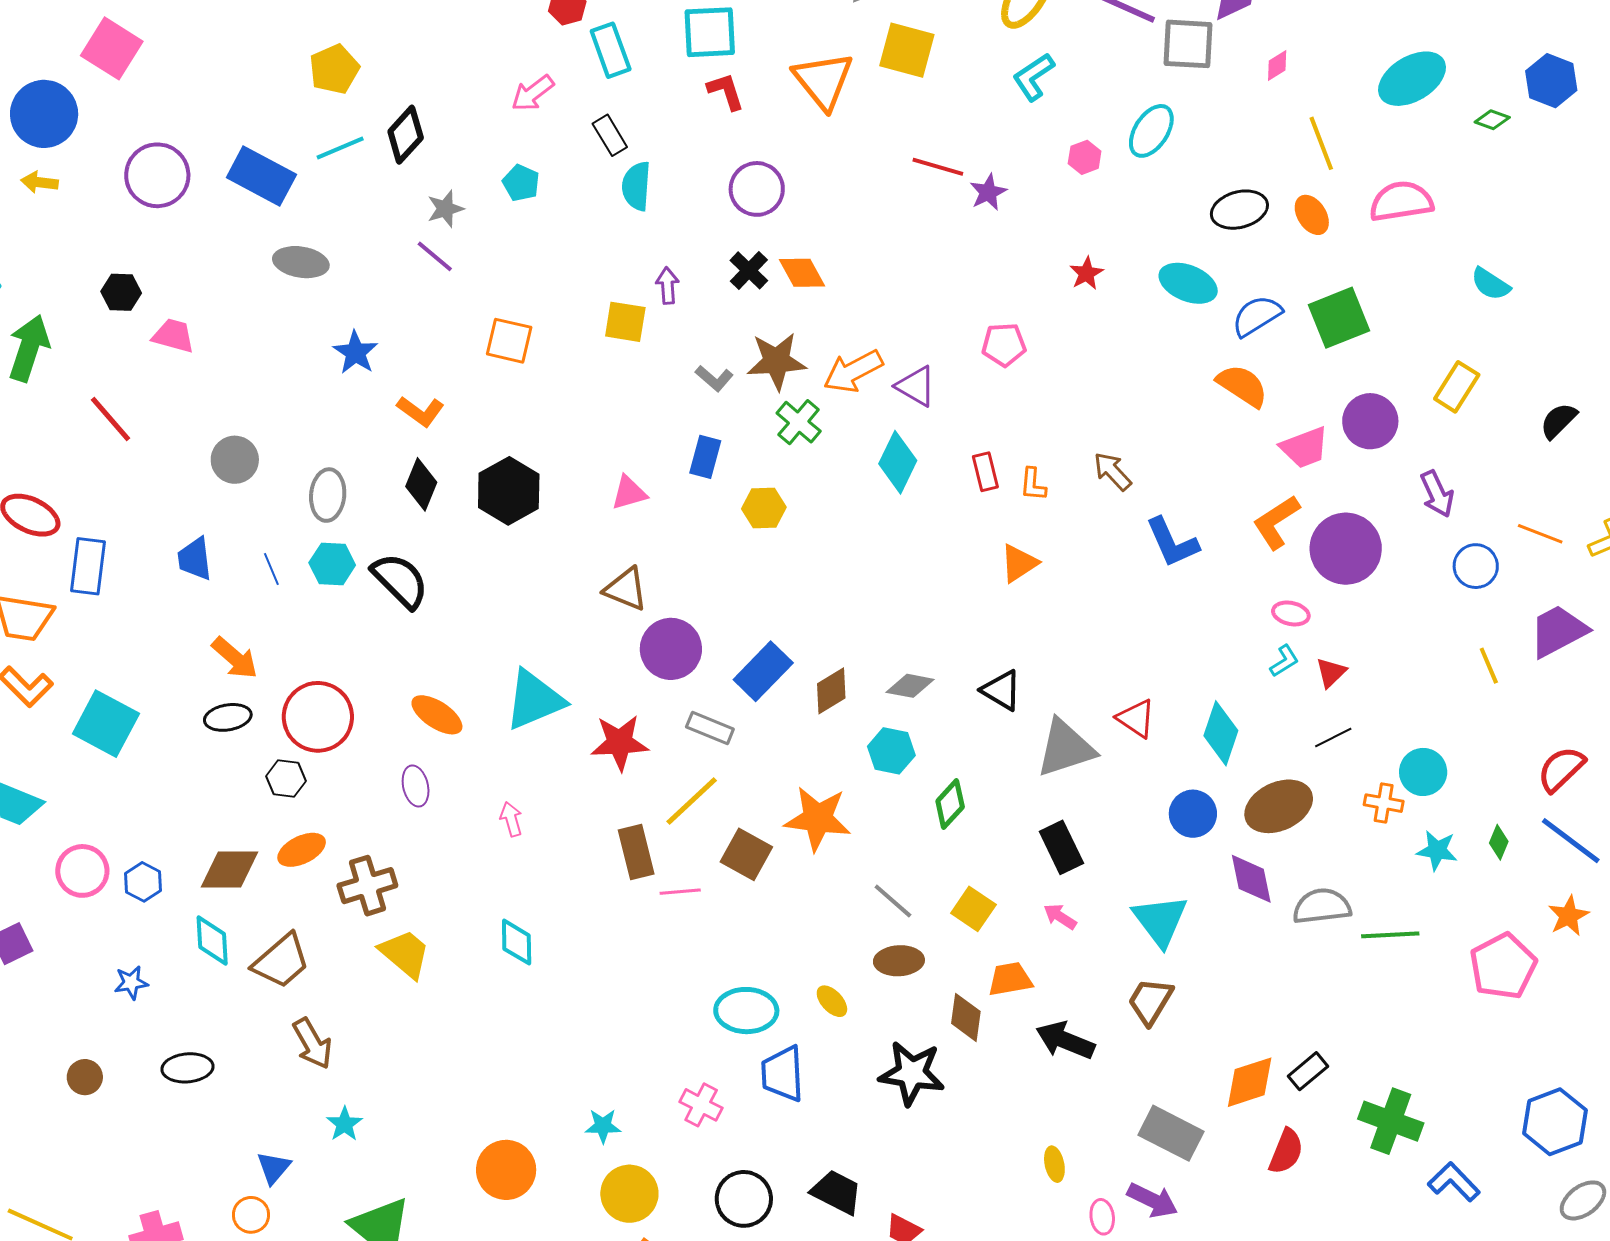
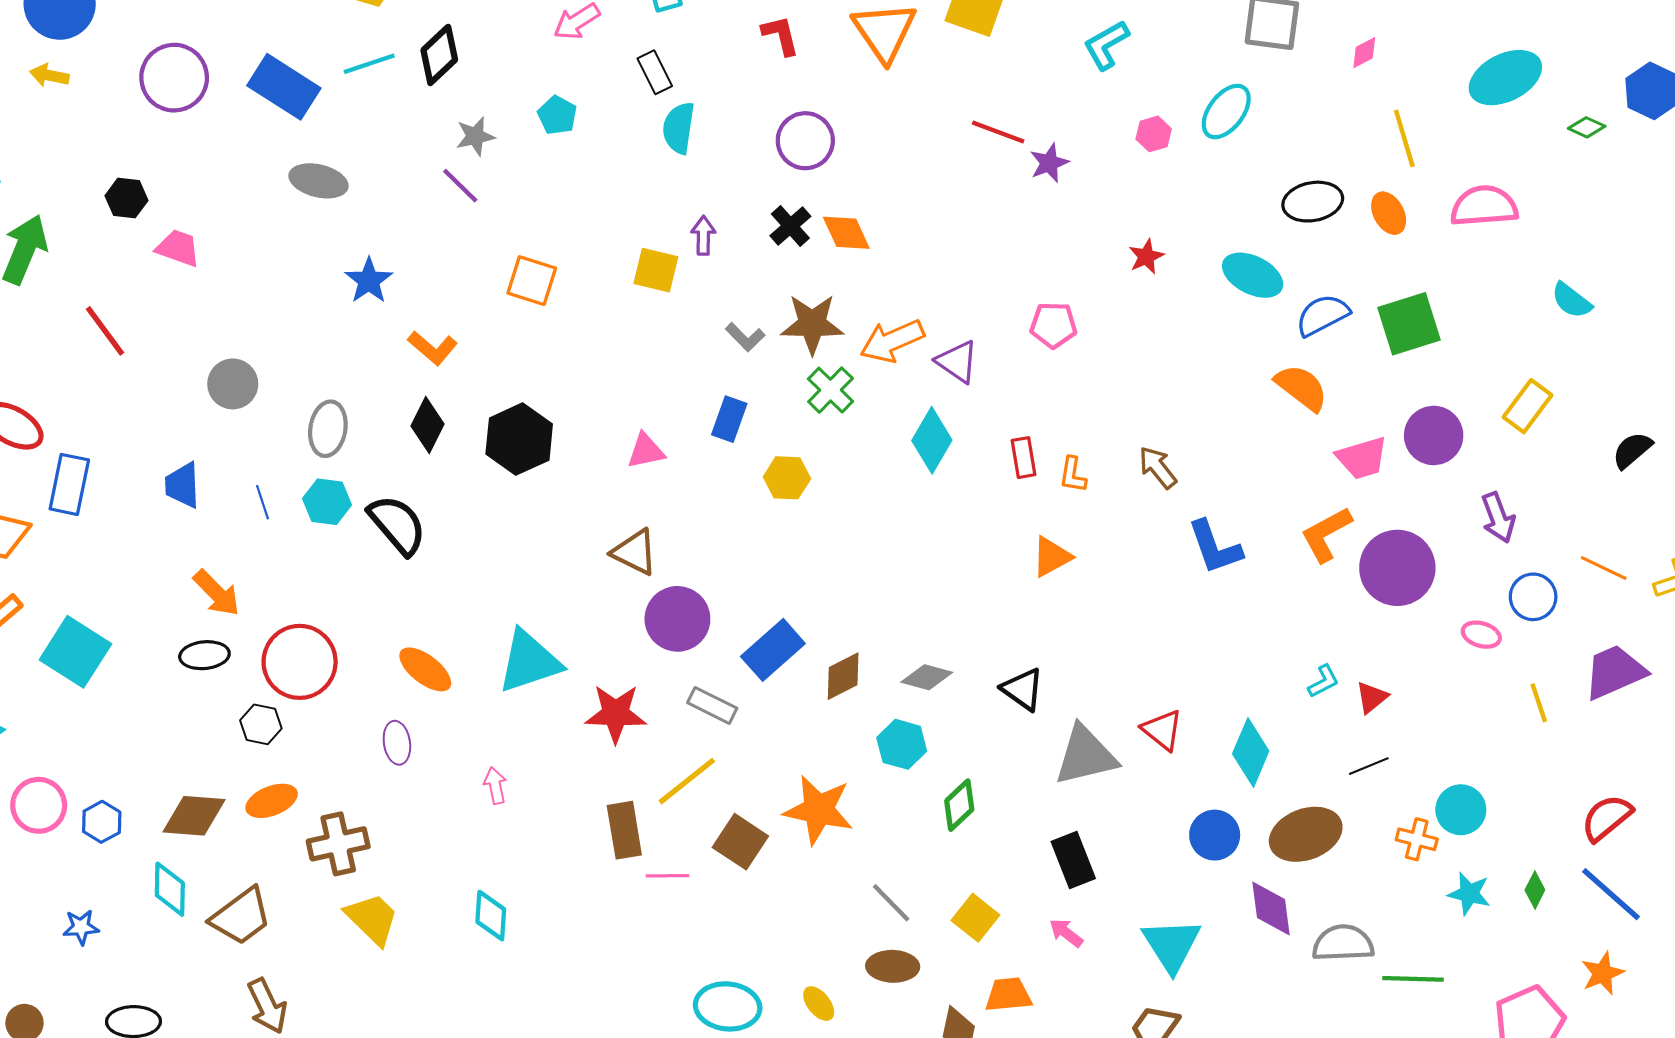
pink ellipse: (1291, 613) -> (1481, 635), moved

